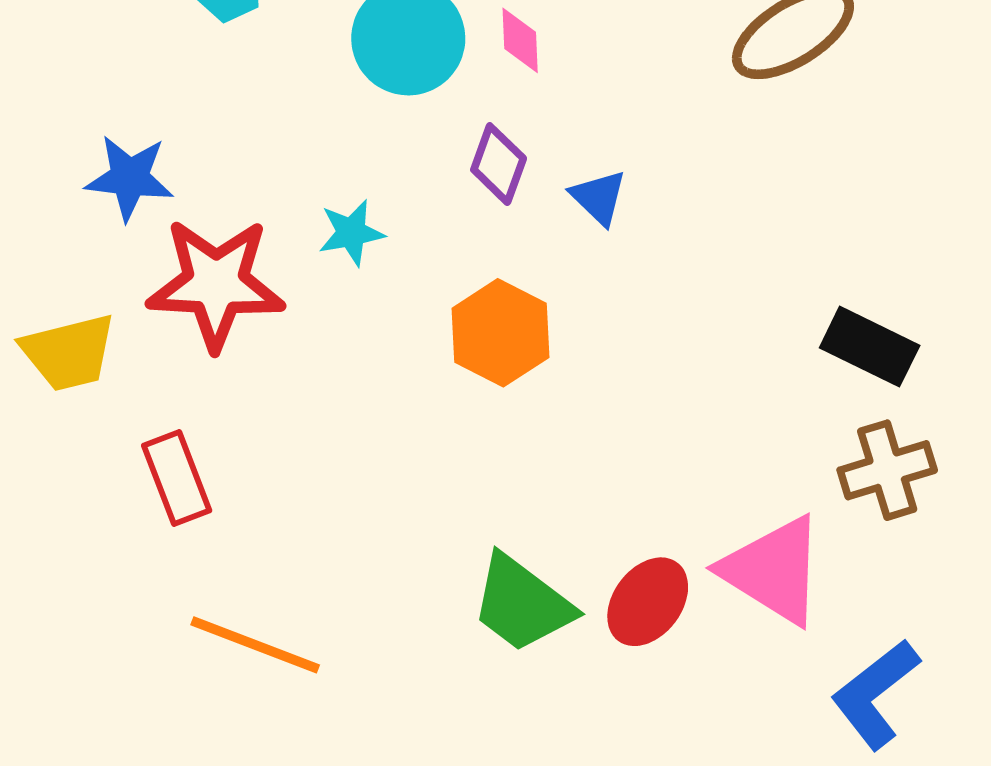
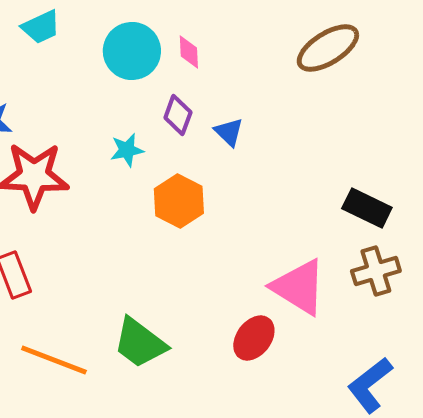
cyan star: (351, 233) -> (127, 150), moved
pink triangle: (773, 570) -> (299, 287), moved
green trapezoid: (522, 604) -> (140, 343), moved

